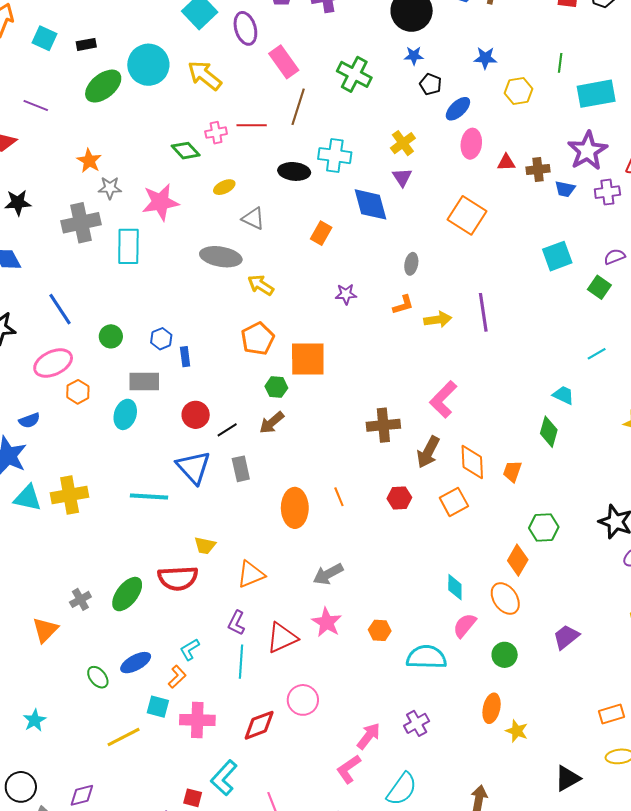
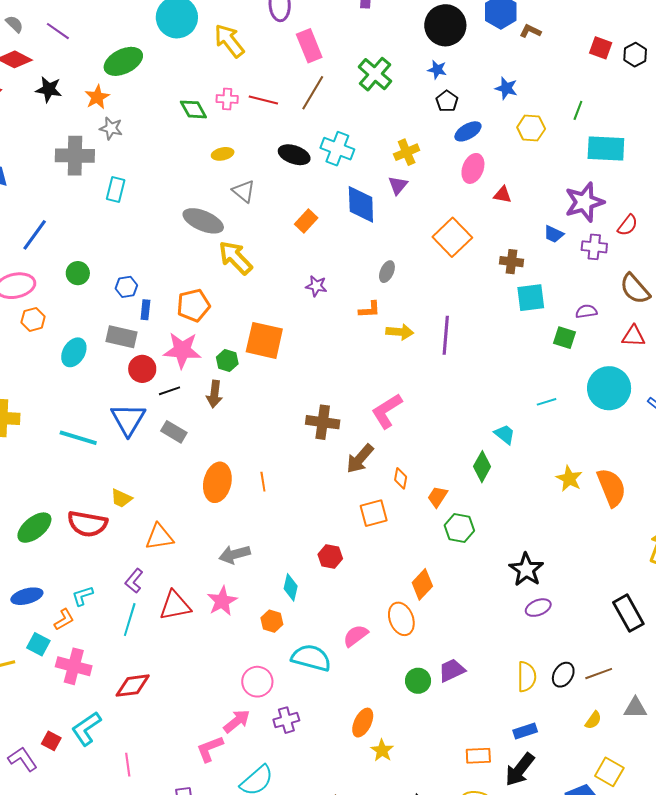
green ellipse: (103, 86) -> (123, 61), moved
brown cross: (538, 169) -> (511, 262), moved
pink star: (160, 202) -> (182, 350), moved
black star: (18, 203) -> (49, 89), moved
cyan rectangle: (128, 246) -> (116, 190), size x0.7
yellow arrow: (261, 285) -> (235, 258), size x1.4
green square: (599, 287) -> (565, 338), turned -30
blue line: (60, 309) -> (35, 235), turned 56
orange pentagon: (258, 339) -> (193, 305), moved
gray rectangle: (144, 381) -> (121, 337), moved
brown arrow: (272, 423) -> (214, 394), turned -56
orange diamond: (472, 462) -> (401, 478), size x0.6
gray rectangle: (241, 469) -> (174, 432), turned -60
red hexagon: (399, 498) -> (330, 557), moved
green hexagon: (544, 528) -> (459, 528), moved
cyan diamond: (455, 587) -> (291, 587), moved
green circle: (505, 655) -> (418, 681), moved
pink circle: (303, 700) -> (257, 682), moved

